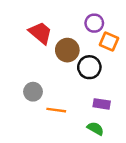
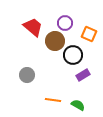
purple circle: (94, 23) -> (65, 23), moved
purple rectangle: (102, 104) -> (83, 75), moved, turned -40
orange line: (56, 110) -> (53, 100), moved

